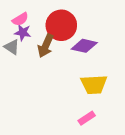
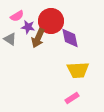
purple star: (23, 33) -> (28, 27), moved
purple diamond: (84, 46) -> (70, 38), turned 65

